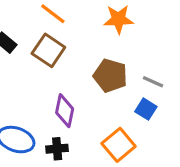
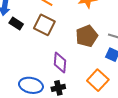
brown pentagon: (110, 76) -> (87, 36), turned -30

